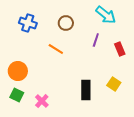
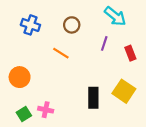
yellow square: (114, 84) -> (124, 91), size x1.5
green square: (17, 95) -> (24, 114), moved, turned 32
pink cross: (42, 101) -> (46, 110), turned -32

